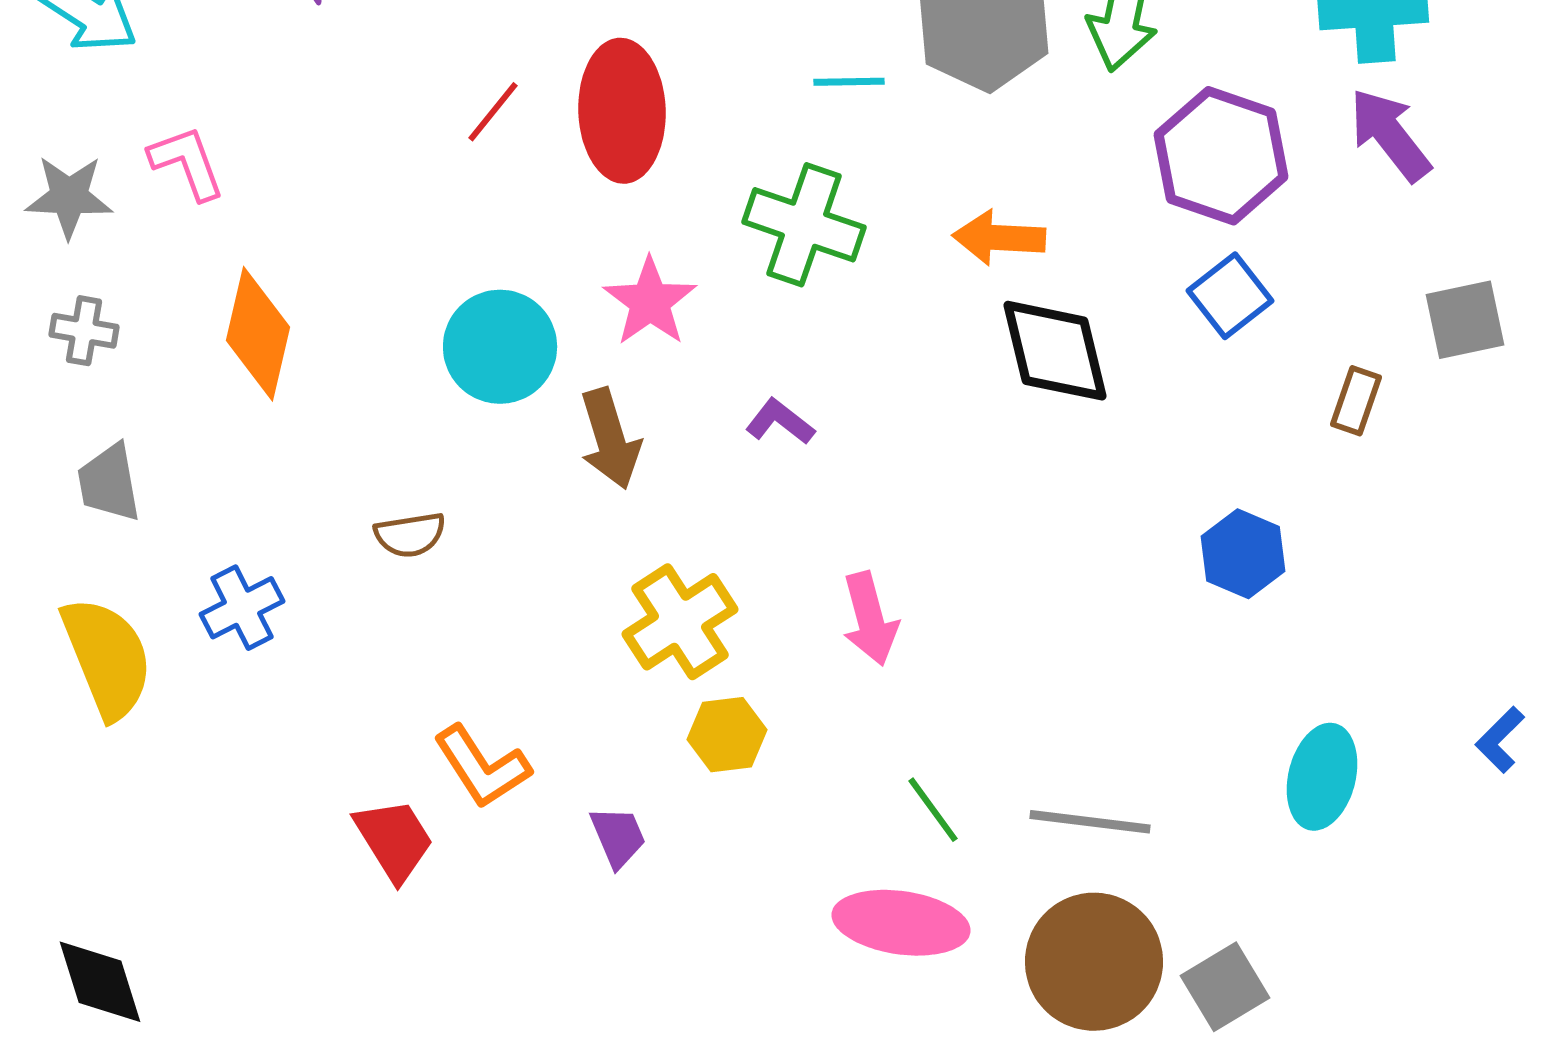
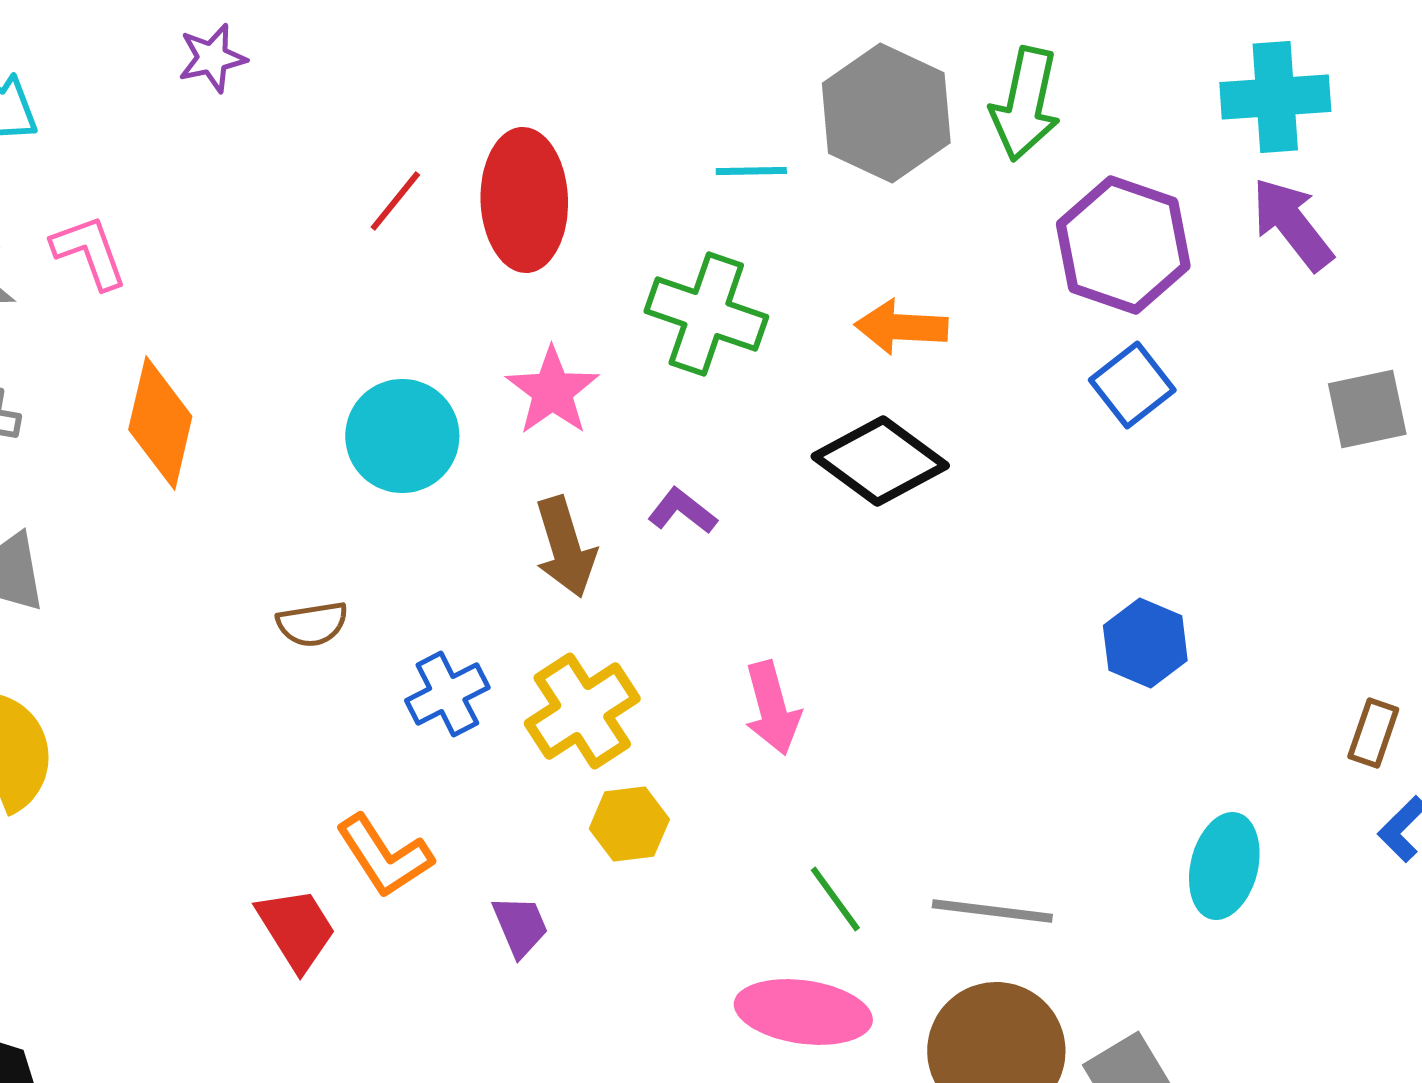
black diamond: (1055, 351) -> (880, 461), moved, turned -40
brown rectangle: (1356, 401) -> (1373, 733), moved
brown arrow: (610, 439) -> (565, 547), moved
blue cross: (242, 608) -> (447, 694), moved

